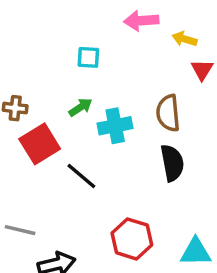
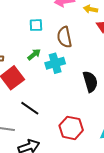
brown semicircle: (168, 113) -> (64, 37), moved
black line: (81, 176) -> (30, 108), moved

